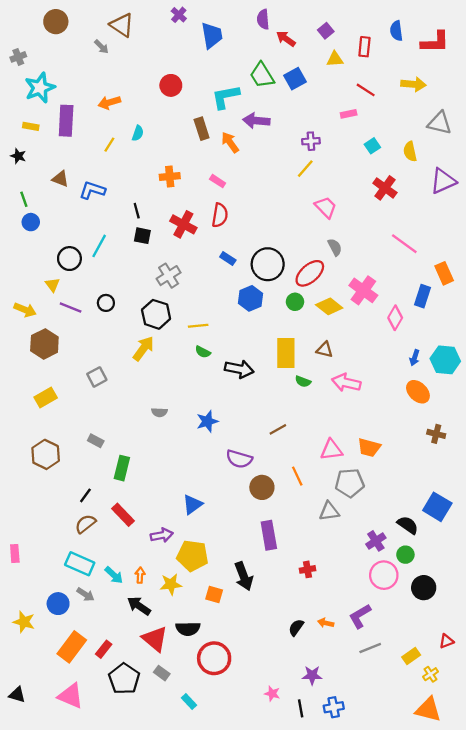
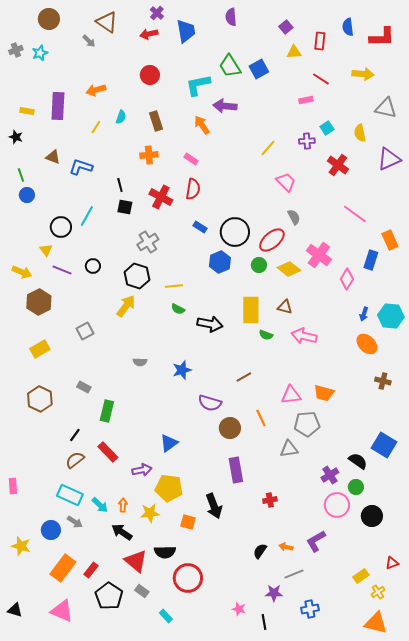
red arrow: (286, 39) -> (149, 34), moved, turned -48
cyan star: (40, 88) -> (40, 53), moved, size x0.6
brown rectangle: (202, 129) -> (156, 121), moved
purple cross: (311, 141) -> (307, 141), moved
gray line: (370, 648) -> (294, 574), moved
blue cross: (334, 707) -> (310, 609), moved

